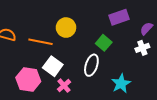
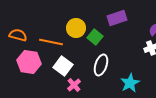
purple rectangle: (119, 17) -> (117, 18), moved
green square: (104, 43) -> (95, 37), moved
pink hexagon: (28, 79) -> (29, 62), moved

